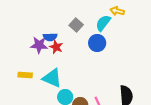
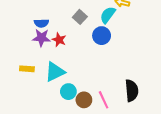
blue semicircle: (50, 37) -> (41, 23), moved
cyan triangle: (52, 78) -> (55, 72), turned -50

